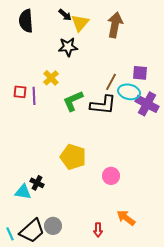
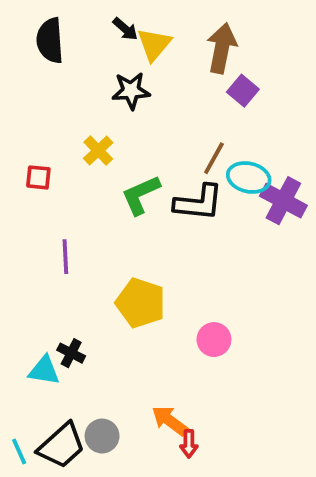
purple square: (140, 73) -> (243, 91), moved, turned 35
purple line: (34, 96) -> (65, 257), moved
orange arrow: (126, 218) -> (170, 421), moved

